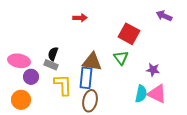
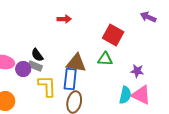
black semicircle: (53, 54) -> (37, 55), turned -56
green triangle: (121, 58) -> (105, 59), turned -49
purple circle: (31, 77) -> (23, 69), moved

